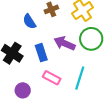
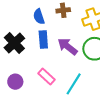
blue rectangle: (41, 53) -> (43, 40), moved

